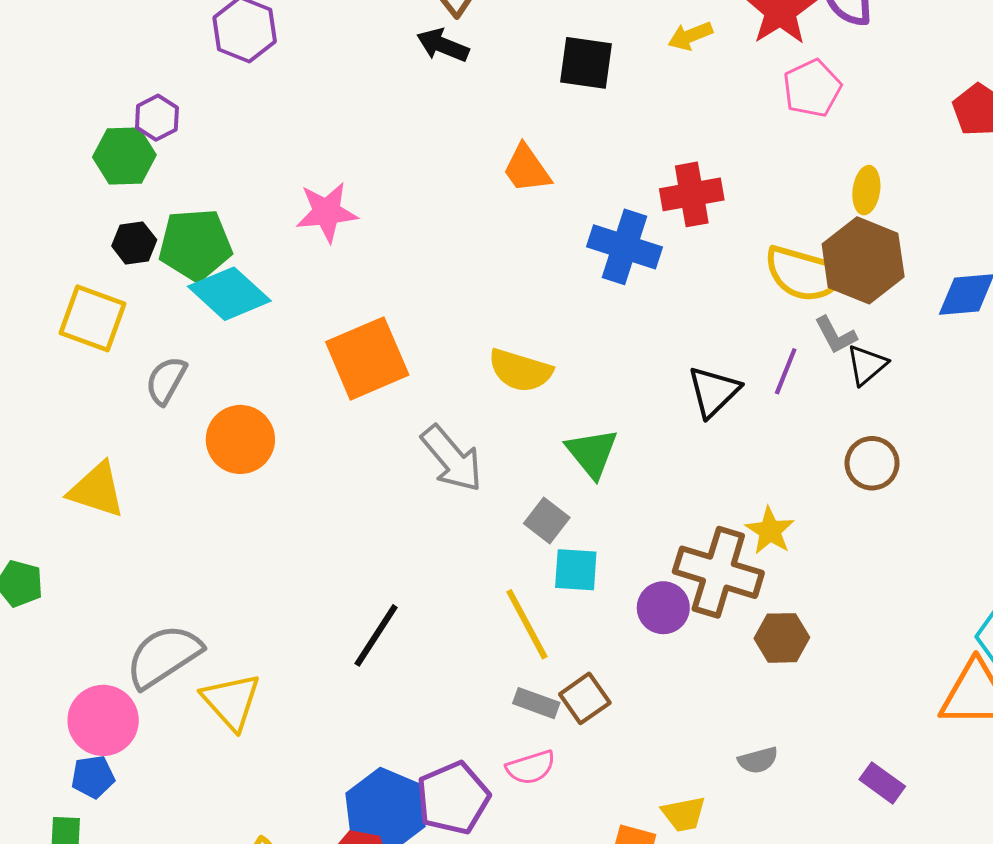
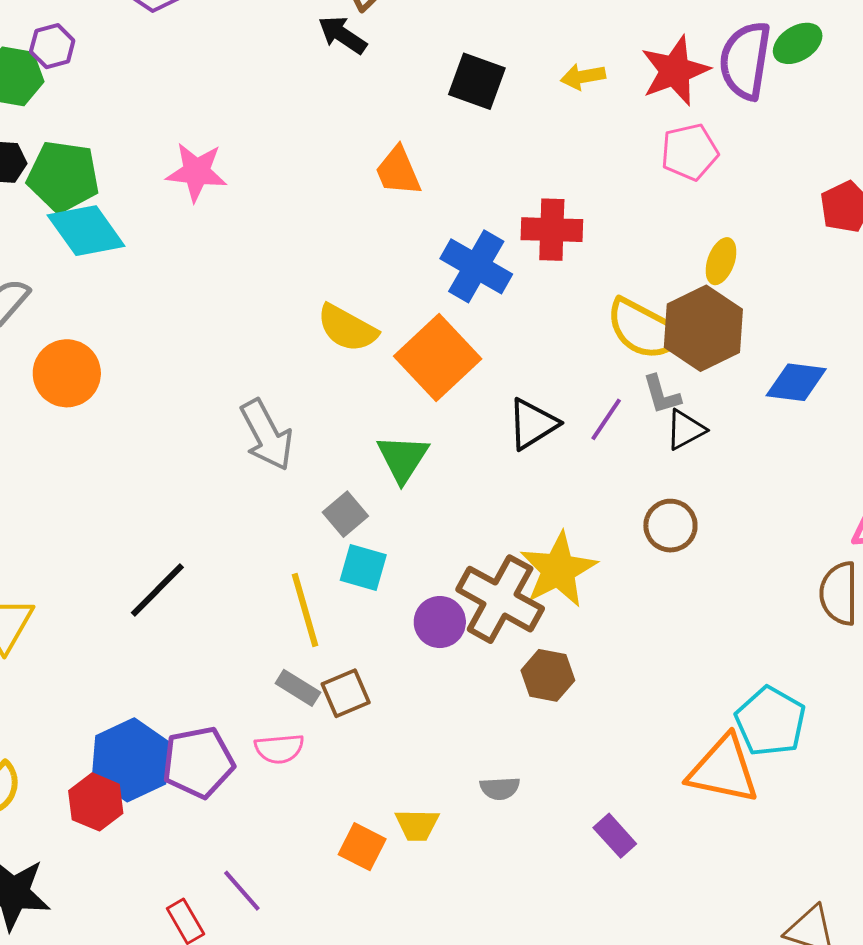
orange square: (367, 358) -> (438, 358), moved, turned -32
yellow semicircle: (520, 370) -> (347, 328), moved
yellow star: (770, 531) -> (558, 570), size x1.6

